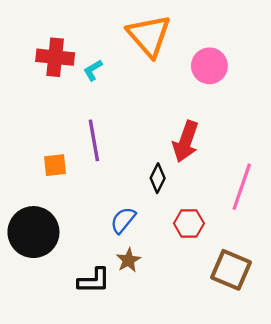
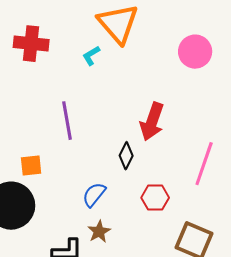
pink circle: (209, 66) -> (195, 52), moved
cyan L-shape: (93, 70) -> (91, 56), moved
orange square: (55, 165) -> (31, 166), moved

